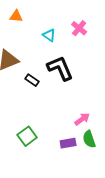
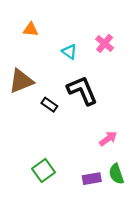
pink arrow: (82, 119) -> (108, 139), moved

